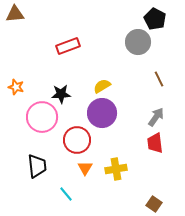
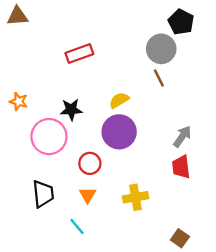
brown line: (159, 79) -> (159, 78), moved
red circle: (77, 140) -> (90, 163), size x0.7
orange triangle: (85, 168) -> (88, 195), moved

